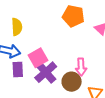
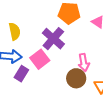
purple rectangle: (18, 70) -> (21, 74), turned 42
purple cross: (46, 72) -> (53, 39), moved

